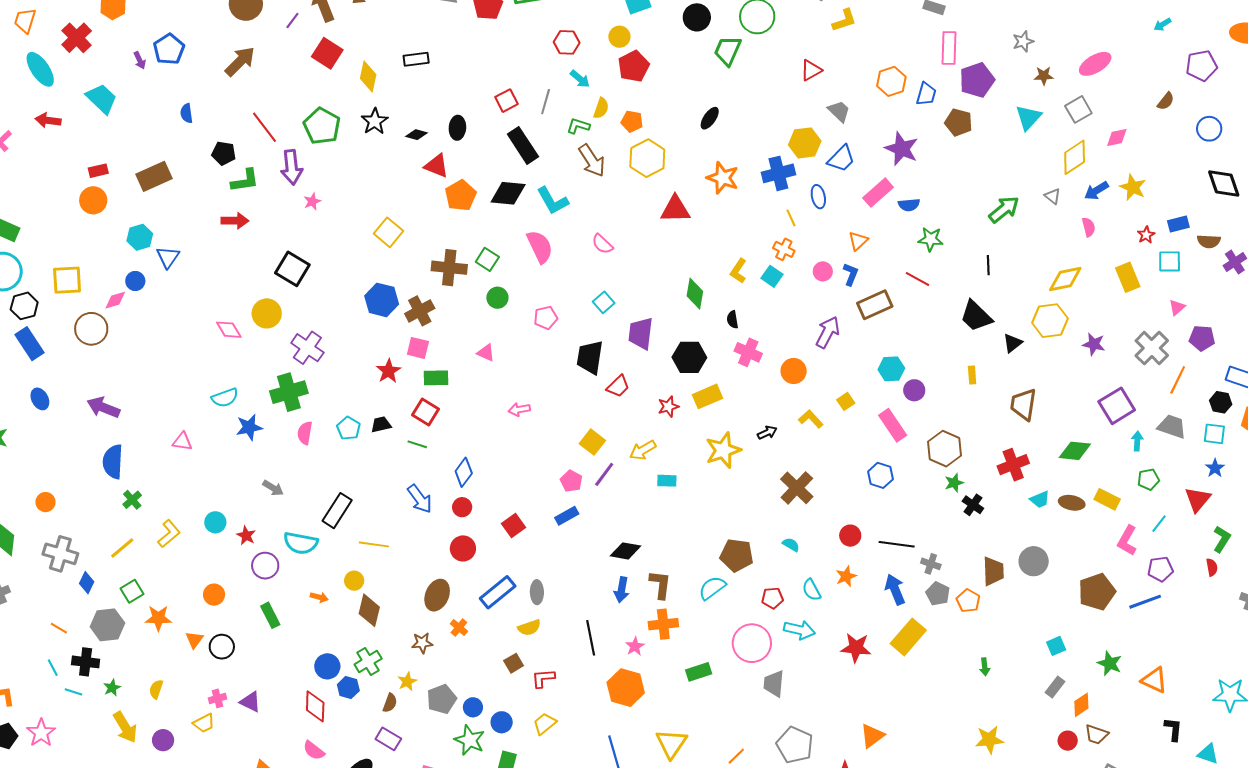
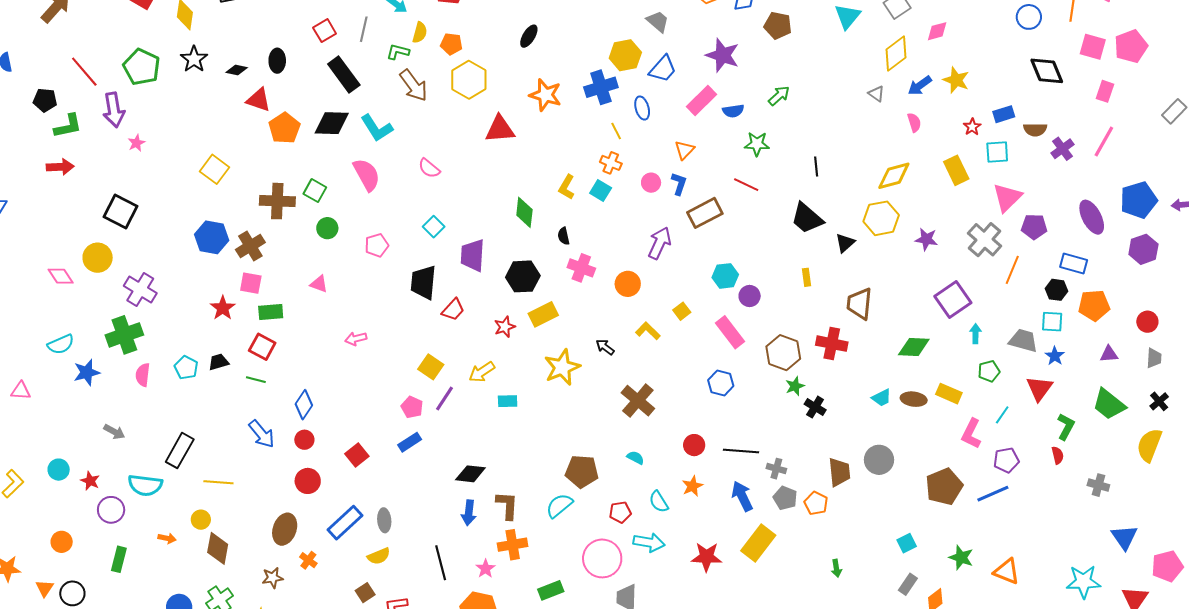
green arrow: (1004, 209) -> (779, 96), moved, size x0.7
pink triangle: (1177, 307) -> (1007, 198), size x1.8
gray trapezoid: (1172, 426) -> (1023, 341), moved
black arrow: (767, 433) -> (605, 347), turned -114
red cross: (1013, 465) -> (832, 344), moved, turned 36
green rectangle: (270, 615) -> (119, 559), turned 45

